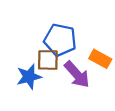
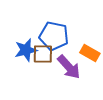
blue star: (29, 77) -> (26, 50), moved

